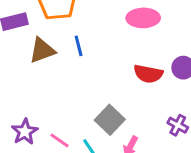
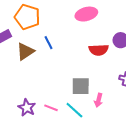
gray square: (110, 120) -> (81, 86), turned -30

